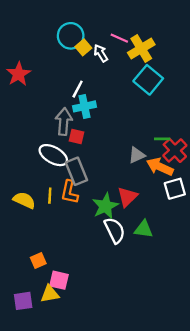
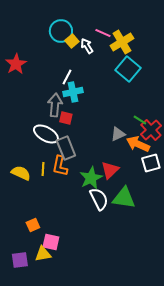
green line: (162, 139) -> (140, 120), turned 32
green triangle: (144, 229) -> (124, 198), size x1.4

